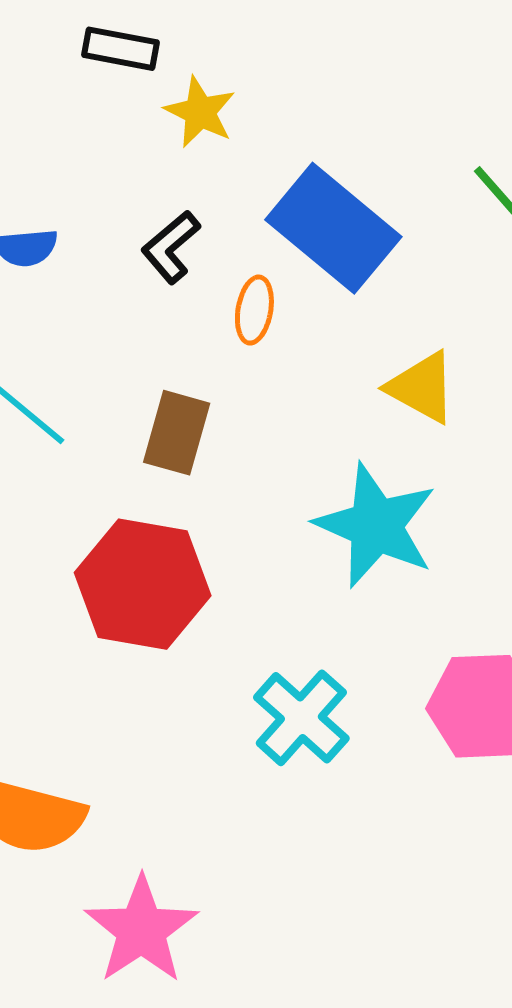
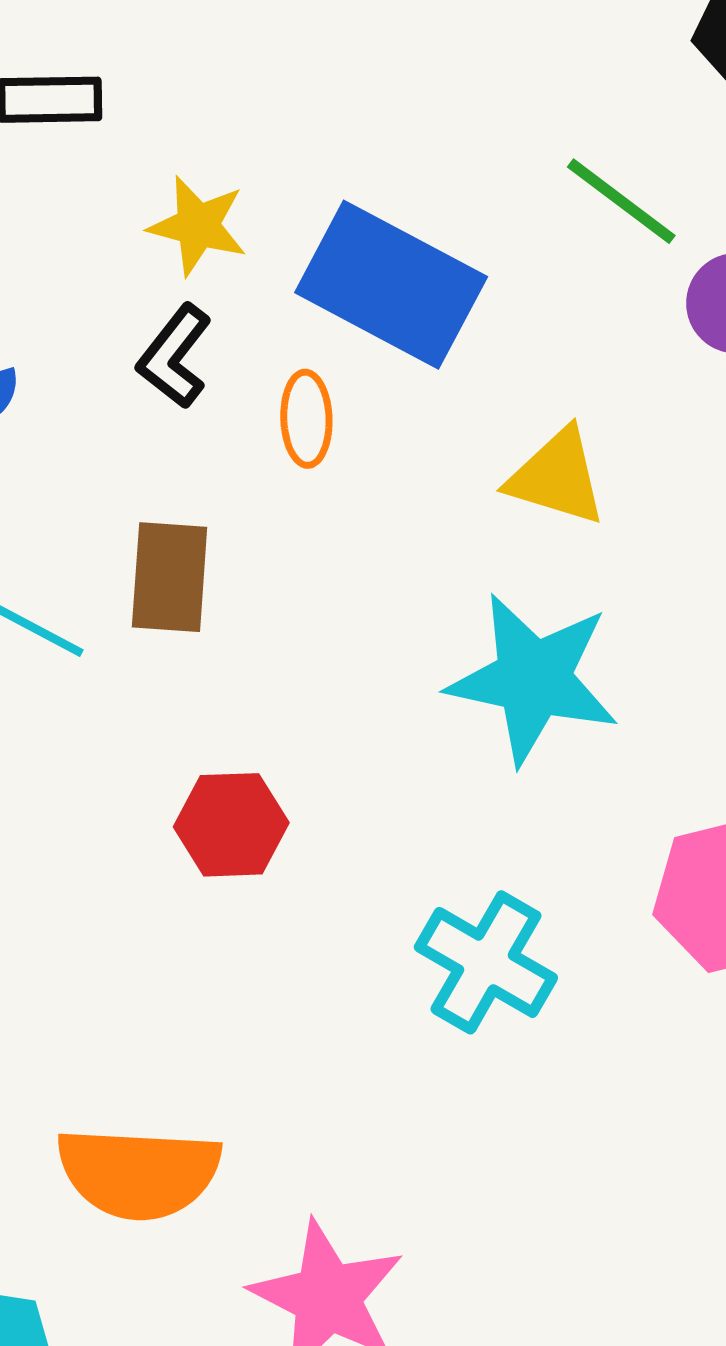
yellow star: (200, 112) -> (198, 226), moved
brown rectangle: (177, 433) -> (170, 577), moved
red hexagon: (143, 584) -> (231, 825), size x0.6

